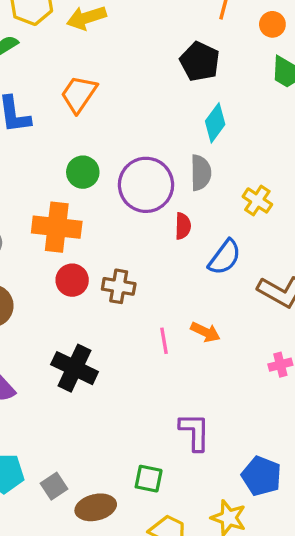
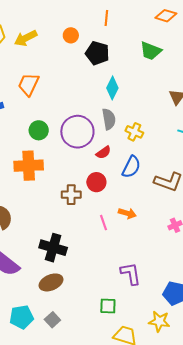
orange circle: (272, 24) -> (71, 35), moved
yellow cross: (257, 200) -> (134, 132), moved
red semicircle: (183, 226) -> (103, 152), turned 63
red circle: (72, 280) -> (96, 182), moved
brown ellipse: (96, 507) -> (51, 282), moved

